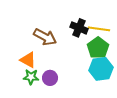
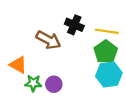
black cross: (79, 28) -> (74, 25), moved
orange triangle: (28, 60) -> (18, 65), moved

